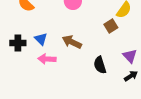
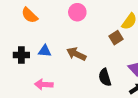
blue triangle: (41, 39) -> (45, 51), turned -40
pink arrow: (47, 59) -> (44, 84), moved

